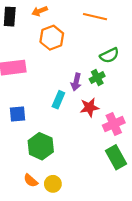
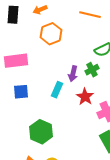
red star: (89, 107) -> (85, 97), turned -30
blue square: (17, 114) -> (21, 92), moved

